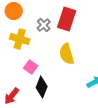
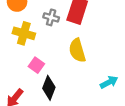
gray cross: (44, 25) -> (51, 17), turned -32

